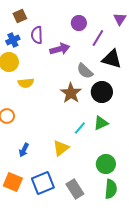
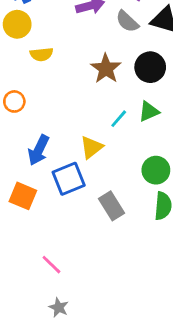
gray semicircle: (85, 71) -> (127, 21), moved
blue arrow: (24, 150) -> (39, 150), size x1.5
blue square: (43, 183) -> (69, 179), moved

